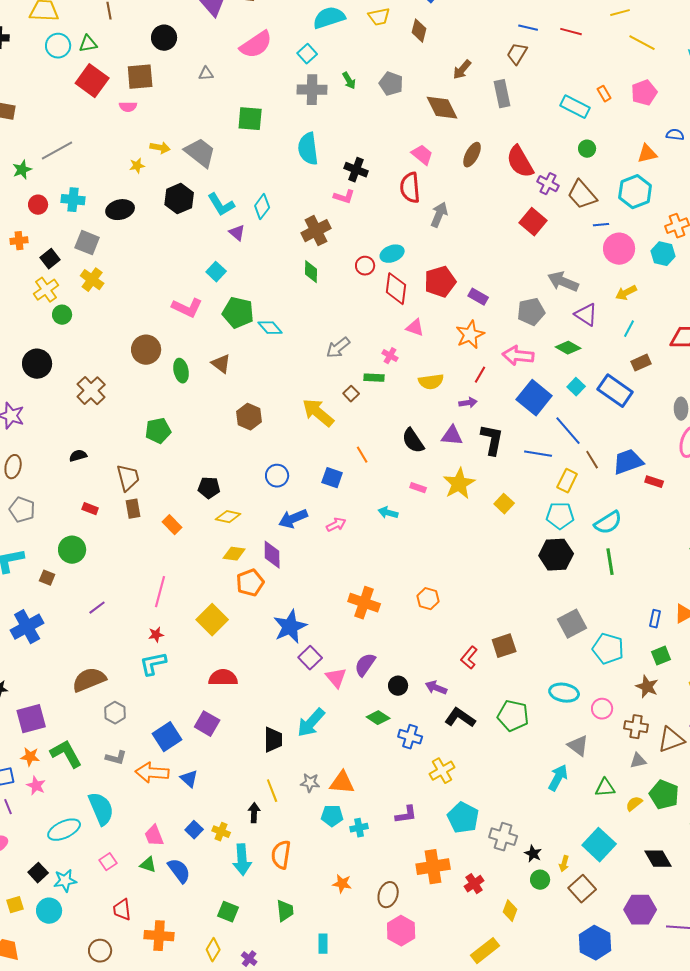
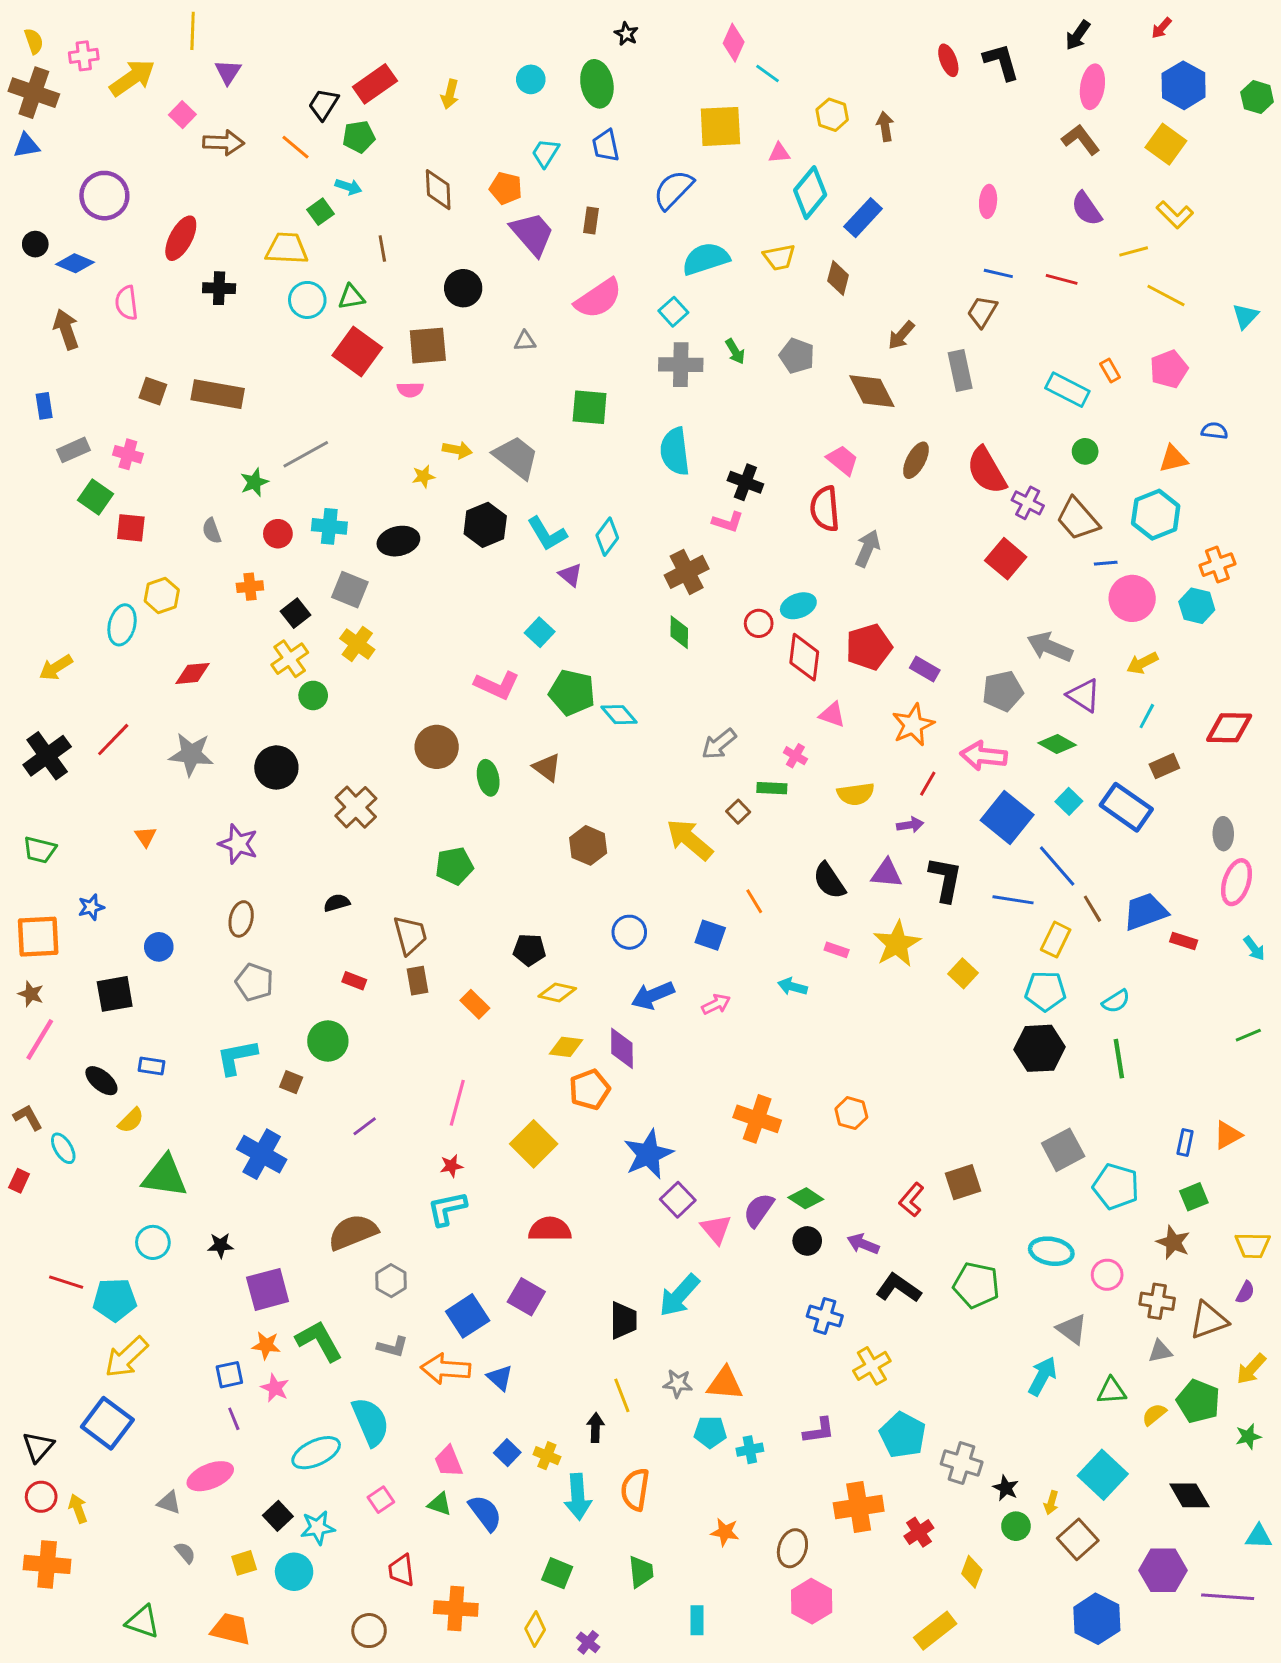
cyan semicircle: (608, 523) -> (1116, 1001), size x0.7
blue cross: (27, 627) -> (262, 1154), turned -32
green diamond: (378, 718) -> (806, 1198), moved

